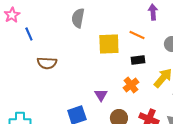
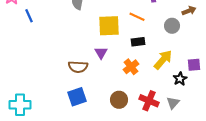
brown semicircle: (47, 63) -> (78, 67), moved
purple triangle: (101, 95) -> (101, 53), moved

